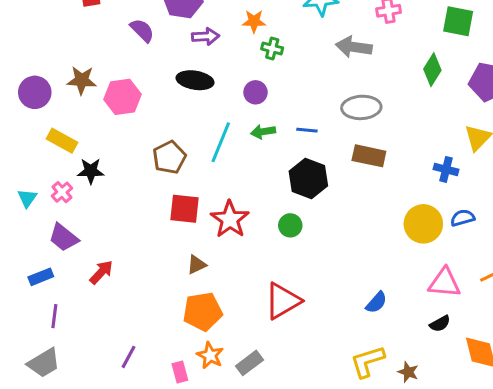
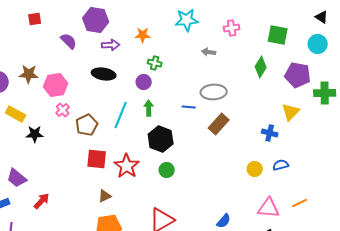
gray arrow: (354, 47) -> (209, 52), size x0.6
green cross: (272, 48) -> (155, 63), moved
blue line: (307, 130) -> (189, 107), moved
green arrow: (263, 132) -> (149, 108), turned 98
brown rectangle: (369, 156) -> (219, 124), turned -60
black hexagon: (308, 179) -> (161, 139), moved
pink cross: (62, 192) -> (63, 110), moved
yellow circle: (423, 224) -> (255, 169), size x0.6

